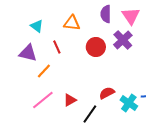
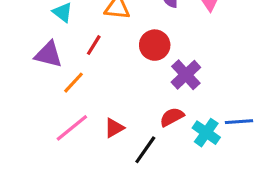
purple cross: (123, 40) -> (186, 75), moved
red line: (57, 47) -> (94, 45), turned 56

